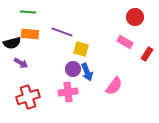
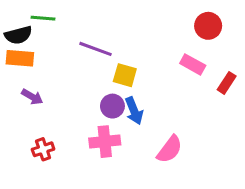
orange rectangle: (30, 34) -> (20, 58), moved
black semicircle: (12, 43) -> (18, 35), moved
pink semicircle: (114, 86) -> (170, 149), moved
red cross: (28, 97) -> (43, 149), size x0.6

